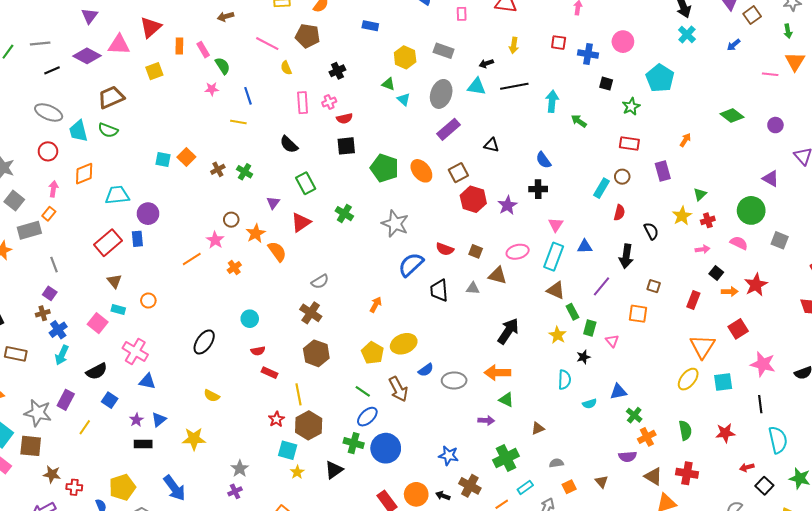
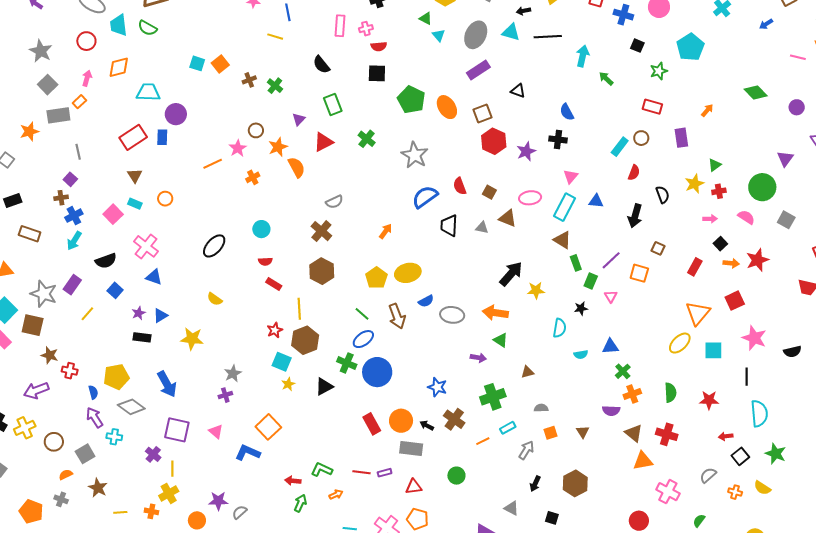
purple triangle: (771, 179) -> (785, 159), turned 30
red semicircle: (445, 249) -> (460, 186), turned 42
purple line: (602, 286) -> (611, 260), moved
yellow star: (558, 335) -> (536, 290), moved, turned 30

